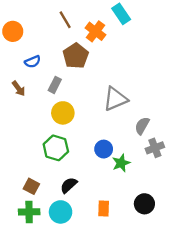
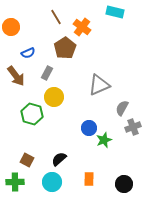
cyan rectangle: (121, 14) -> (115, 12), moved, turned -42
brown arrow: (19, 88) -> (16, 76), size x1.5
green hexagon: (56, 148) -> (32, 114), moved
black circle: (144, 204) -> (124, 184), moved
green cross: (29, 212) -> (15, 182), moved

